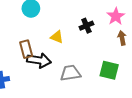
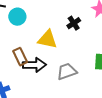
yellow triangle: (57, 37) -> (47, 39), size x1.5

